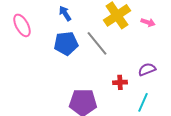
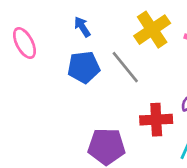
red cross: (120, 82) -> (156, 120), size x1.6

